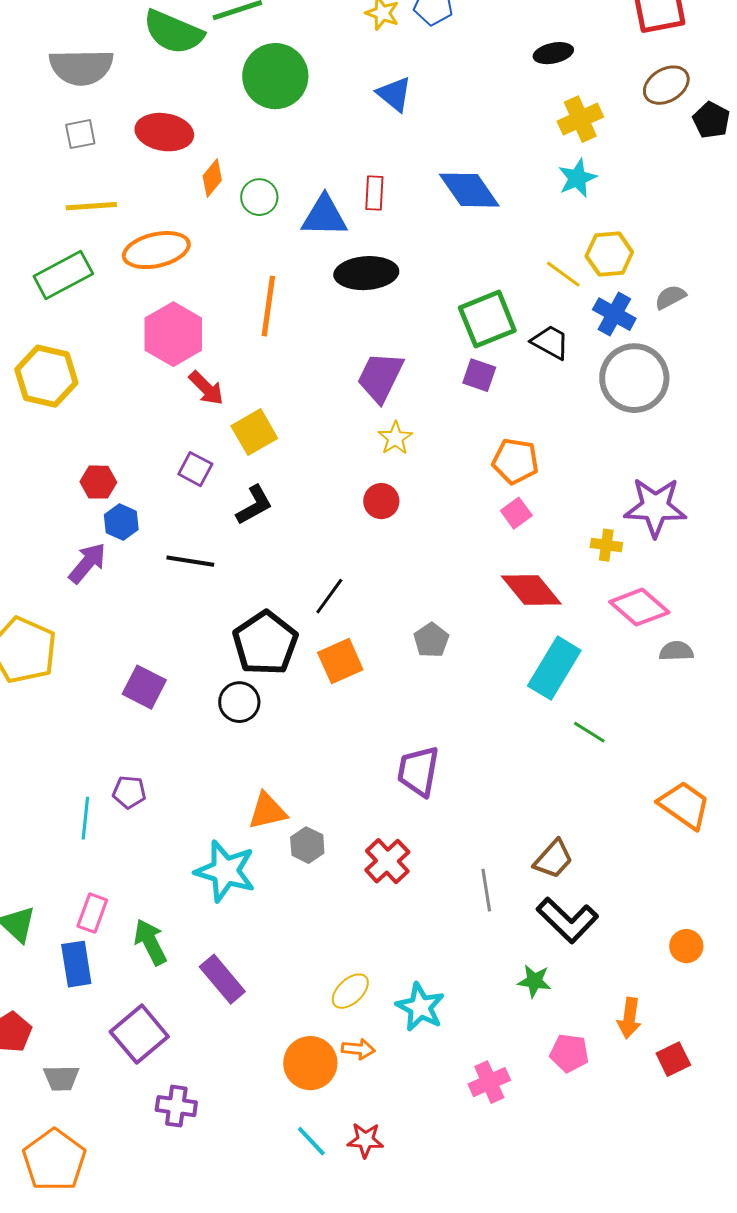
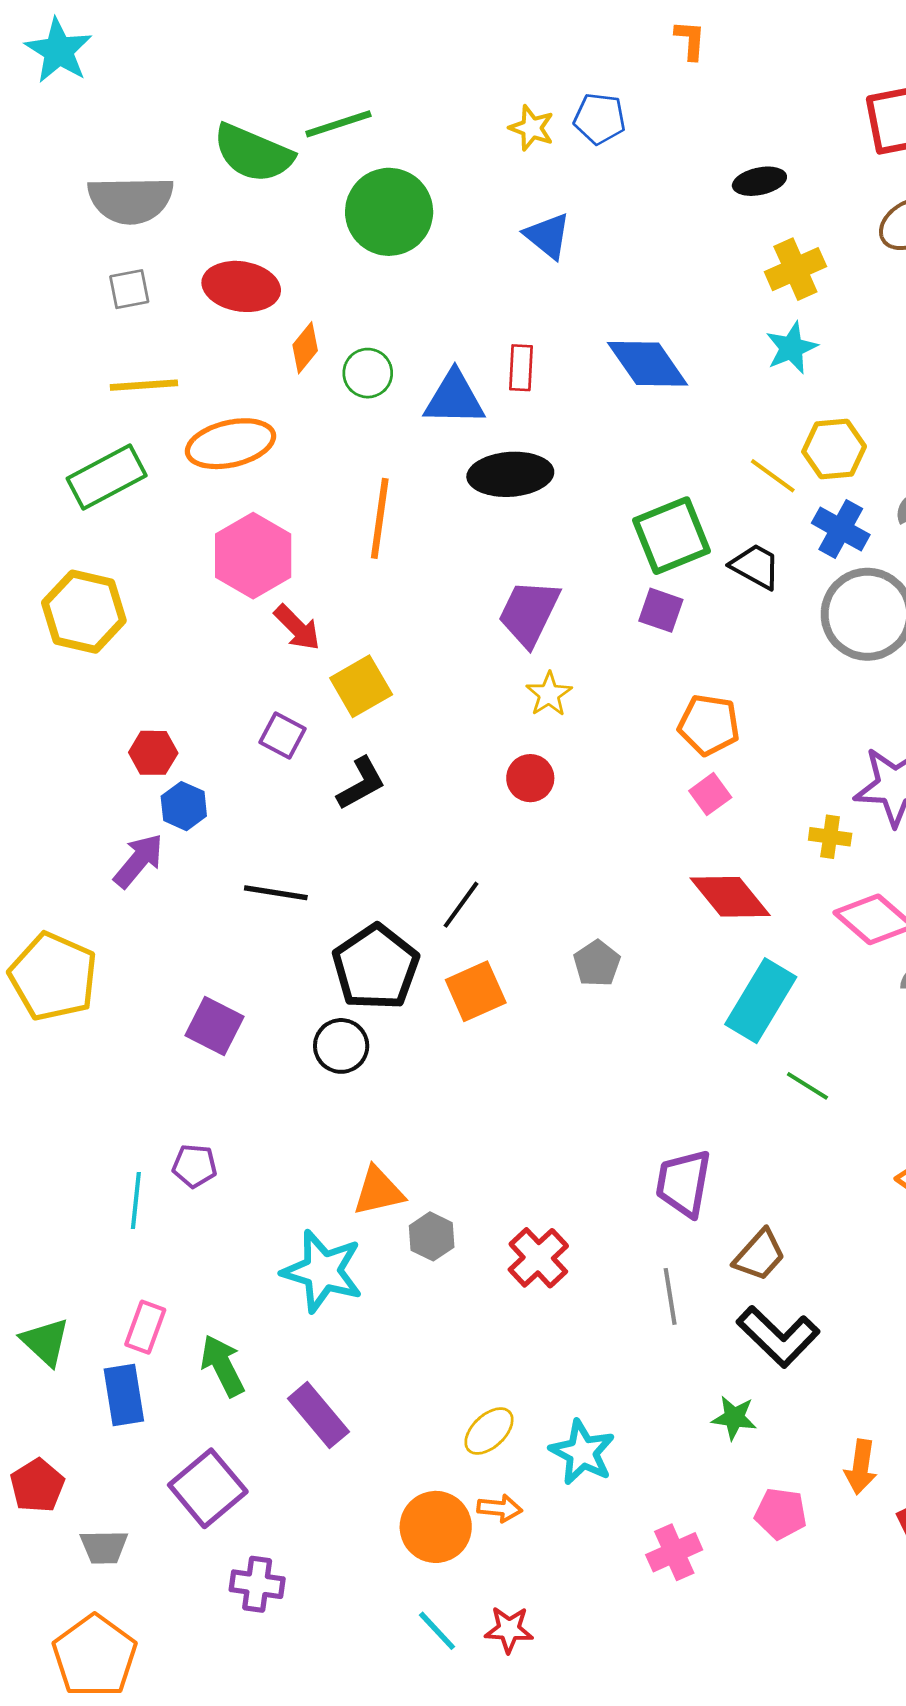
black line: (190, 561) -> (276, 893), moved
purple trapezoid: (418, 771) -> (684, 1183), moved

